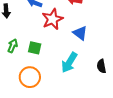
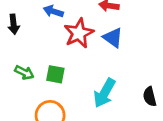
blue triangle: (80, 33) -> (113, 38), moved
green arrow: (13, 46) -> (24, 72), turned 96

